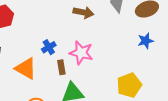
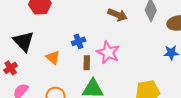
orange triangle: (26, 69) -> (53, 57), size x0.7

